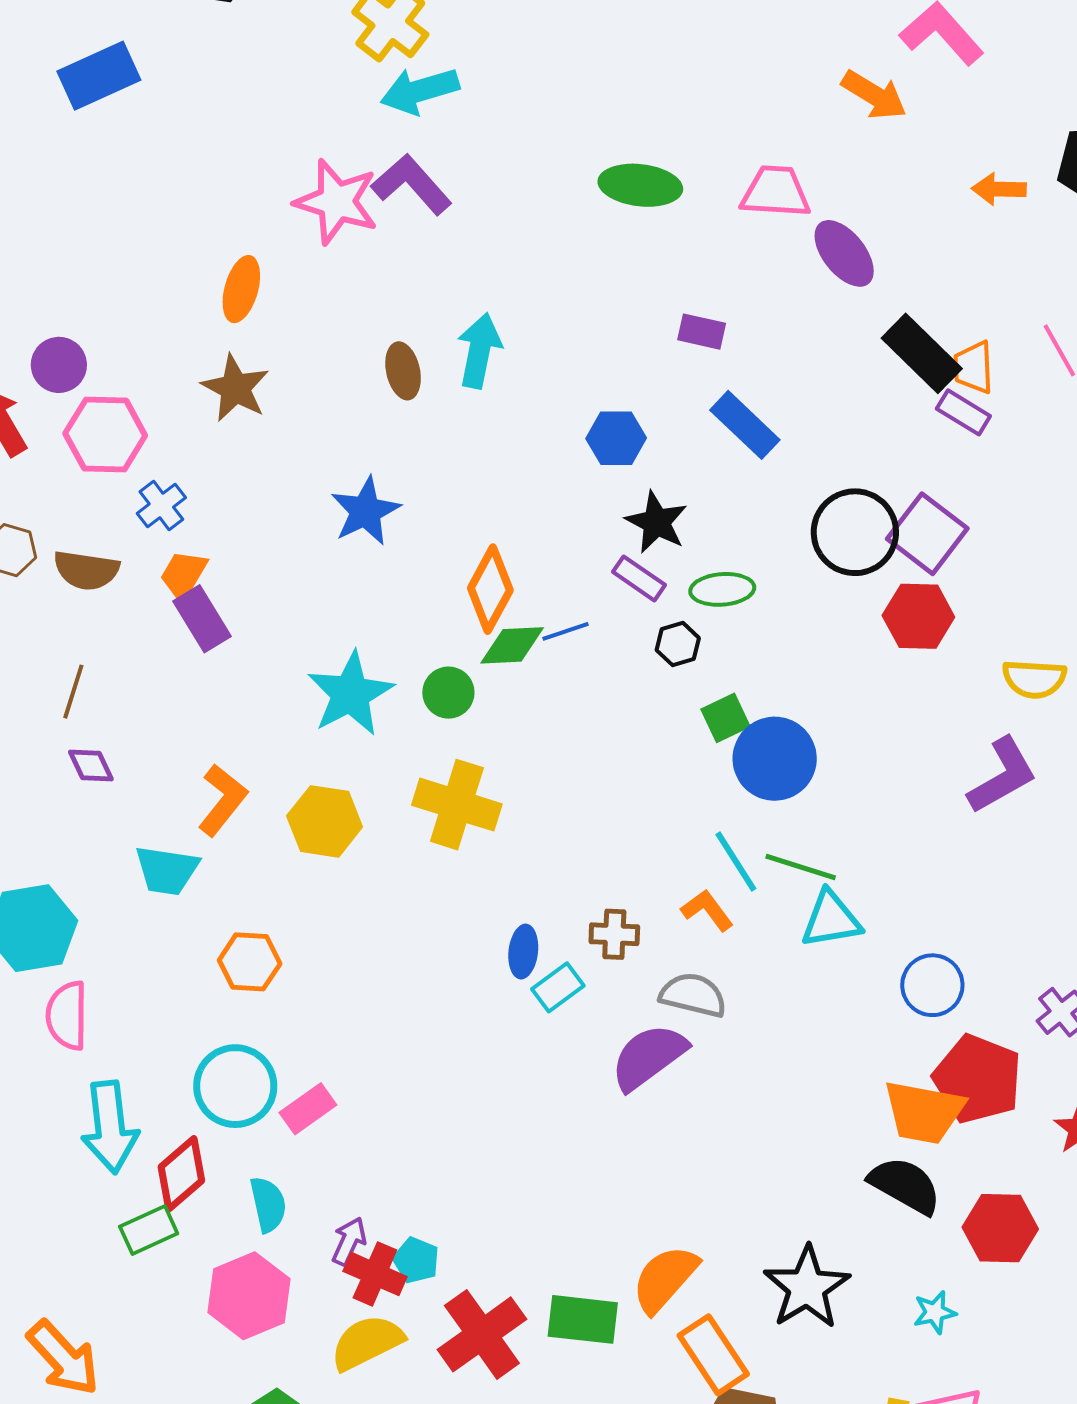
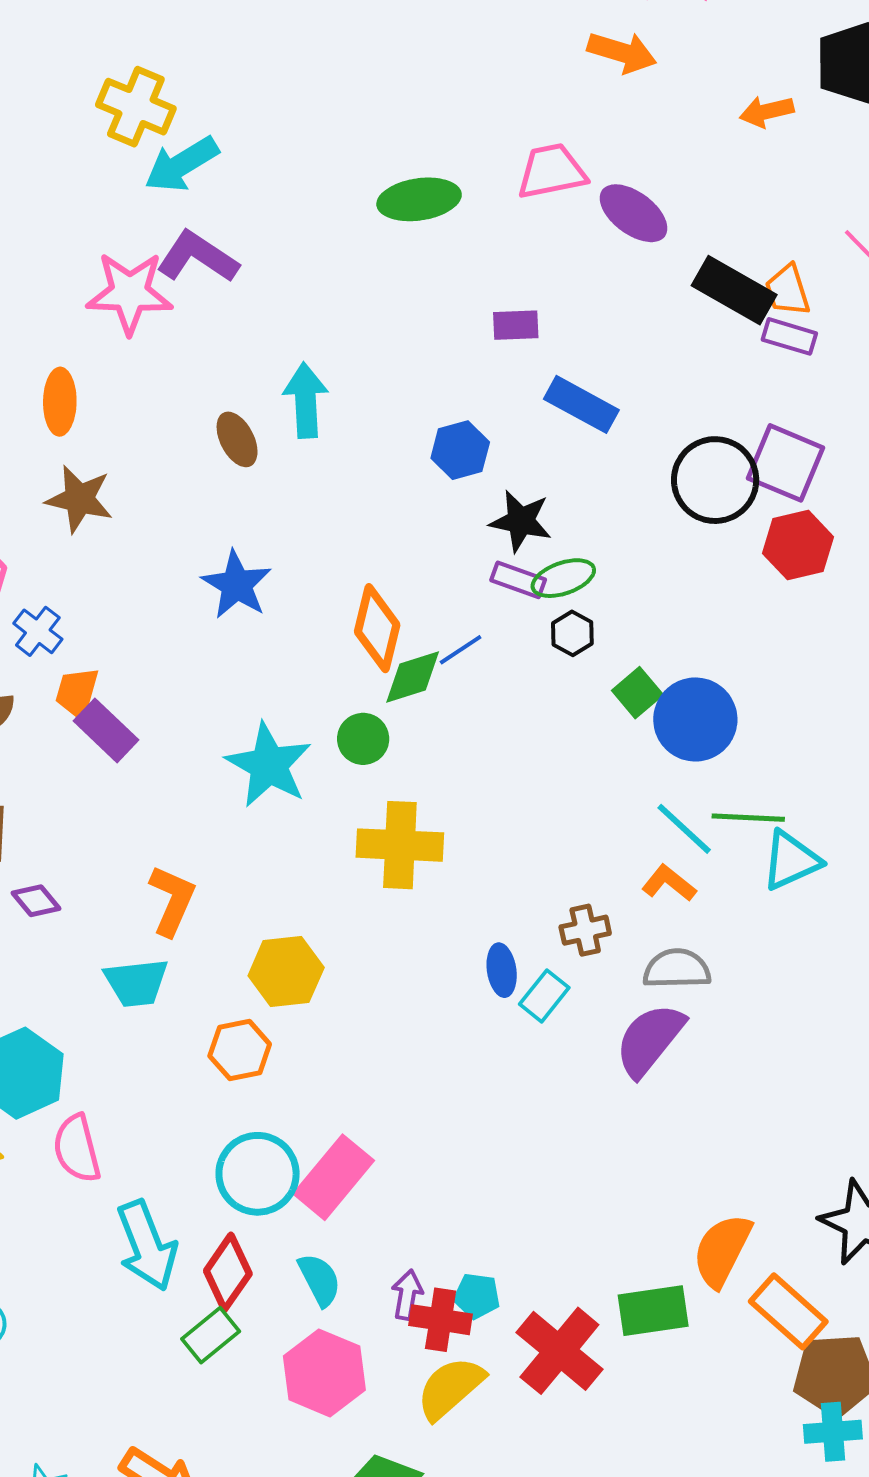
green ellipse: (722, 589) -> (563, 578), moved
yellow hexagon: (325, 821) -> (286, 972), moved
pink rectangle: (308, 1109) -> (334, 1177), size x1.5

